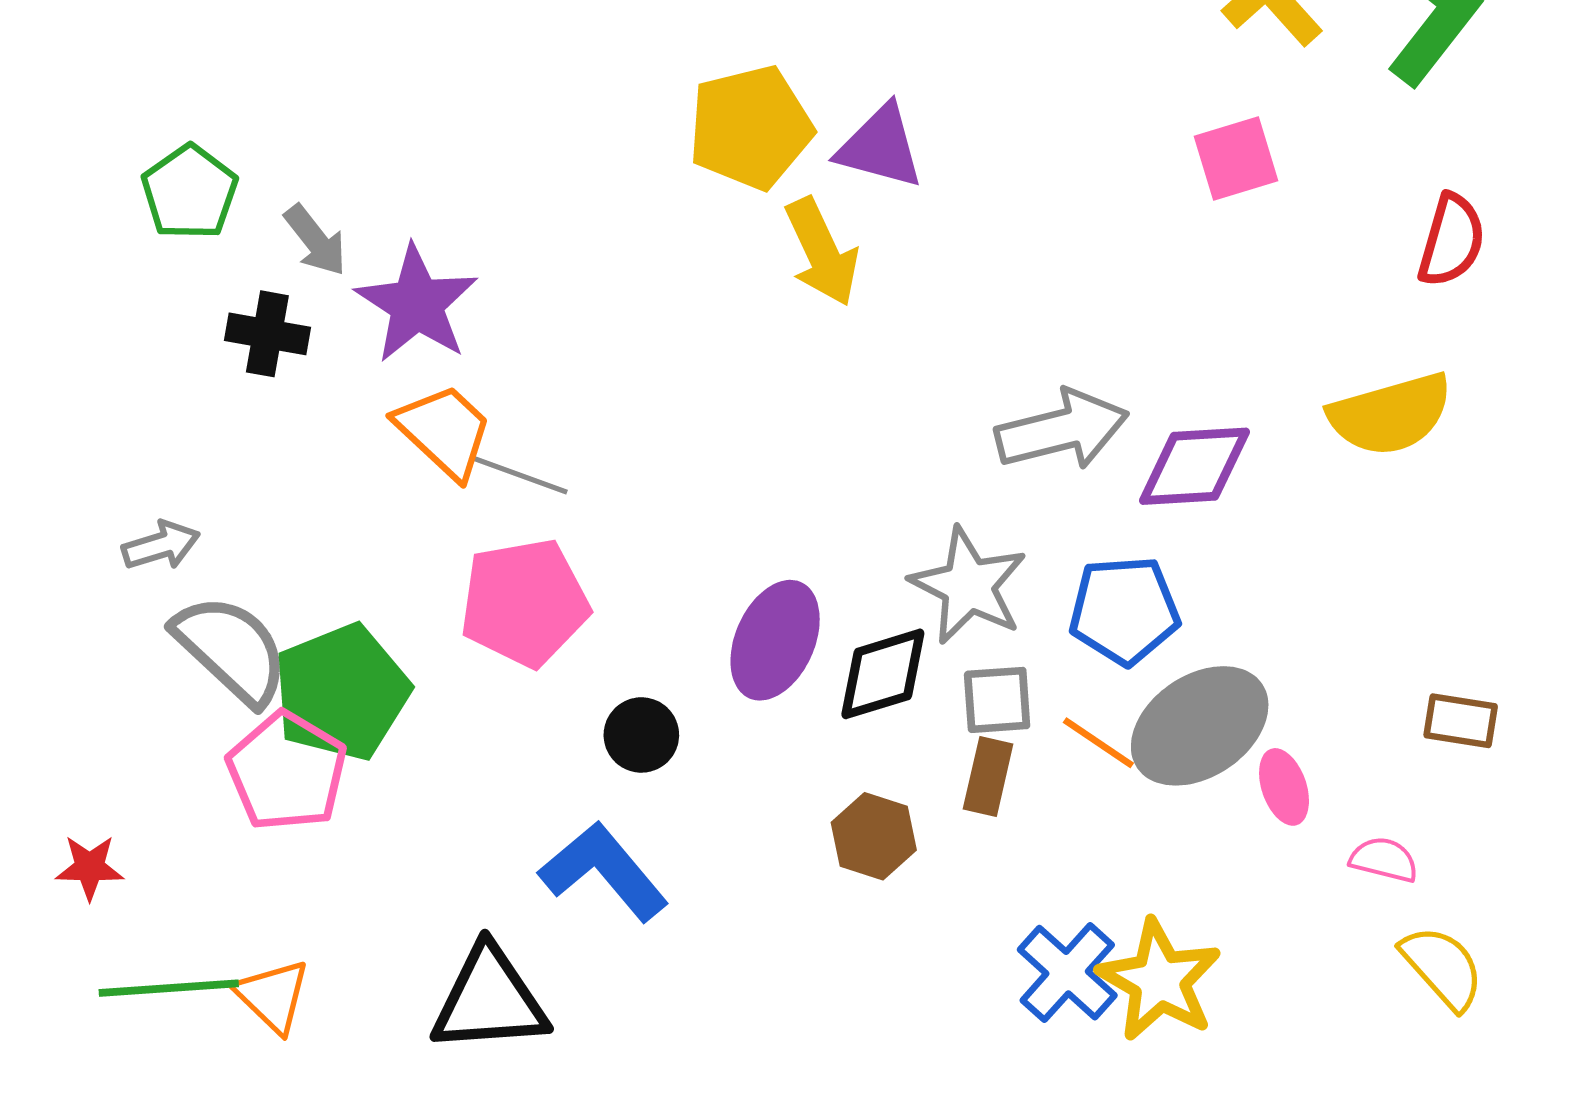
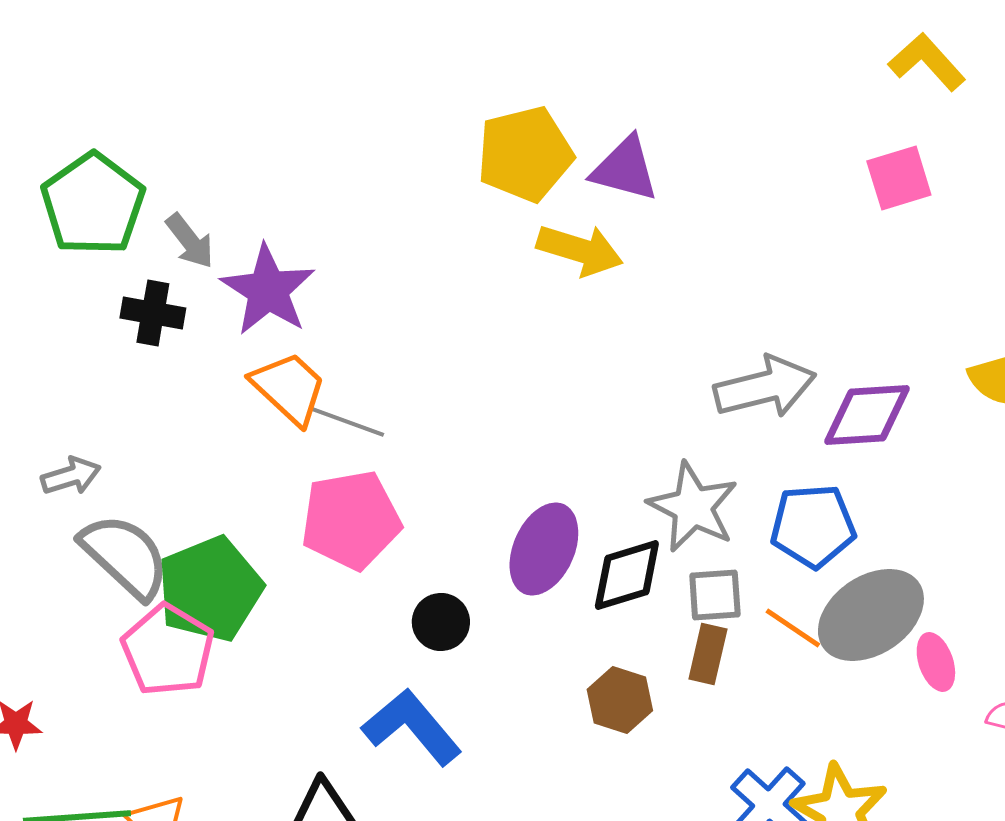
green pentagon: (190, 192) -> (93, 204), size x1.4
yellow arrow: (822, 252) -> (580, 250), turned -48

